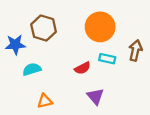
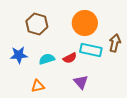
blue star: (15, 45) -> (19, 55), moved
cyan rectangle: (107, 59) -> (91, 50), size x1.5
cyan semicircle: (32, 69) -> (47, 59), moved

